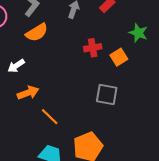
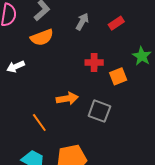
orange arrow: (28, 93) -> (67, 99), moved

